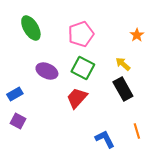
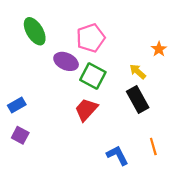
orange star: (137, 35) -> (159, 49), moved
purple ellipse: (47, 71) -> (66, 61), moved

